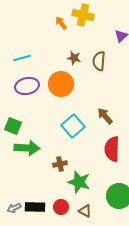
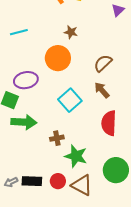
brown semicircle: (99, 61) -> (103, 63), moved, turned 42
purple ellipse: (27, 86) -> (26, 80), moved
brown triangle: (85, 211) -> (82, 185), size x1.6

